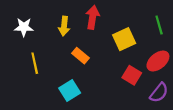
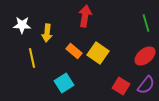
yellow arrow: (64, 26) -> (47, 33), moved
yellow square: (124, 39) -> (98, 53), moved, turned -30
red square: (132, 75) -> (121, 86), moved

